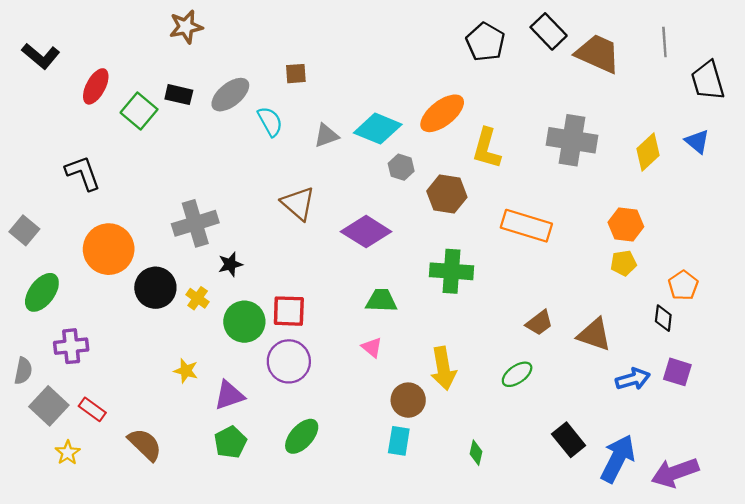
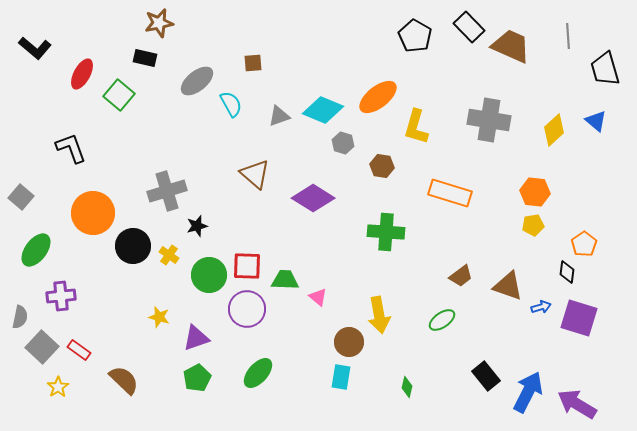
black rectangle: (179, 95) -> (145, 58), moved
brown hexagon: (447, 194) -> (382, 166), size x0.7
green trapezoid: (381, 301) -> (285, 280), moved
purple square: (677, 372) -> (579, 318), size x1.5
blue arrow: (633, 379) -> (541, 307), moved, size x0.7
purple arrow: (675, 473) -> (577, 404), turned 51

